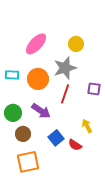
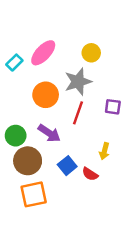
cyan rectangle: (12, 75) -> (14, 62), moved, turned -48
yellow arrow: (87, 126) -> (104, 151), turned -136
brown circle: (23, 134) -> (28, 161), size x1.5

